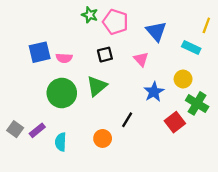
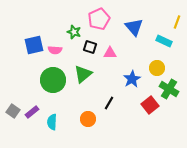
green star: (90, 15) -> (74, 32), moved
pink pentagon: (115, 22) -> (99, 19), turned 30
black square: (105, 55) -> (90, 47), turned 32
pink triangle: (141, 59) -> (110, 53), moved, turned -48

